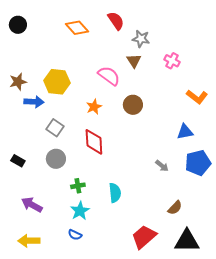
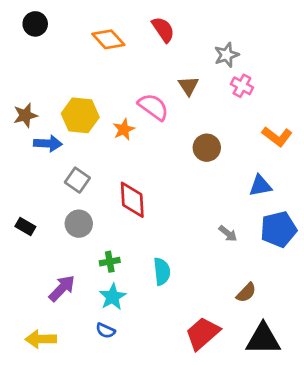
black circle: (18, 25) -> (35, 24), moved
gray star: (141, 39) -> (226, 55), moved, turned -30
brown circle: (133, 105) -> (207, 148), moved
orange star: (94, 107) -> (124, 129), moved
purple arrow: (32, 205) -> (62, 288), moved, turned 105

